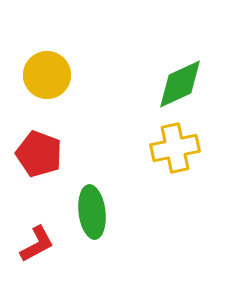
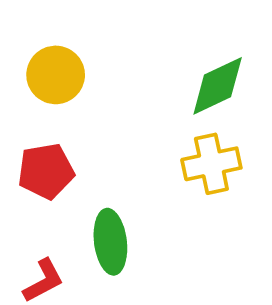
red pentagon: (39, 154) -> (46, 171), turned -30

